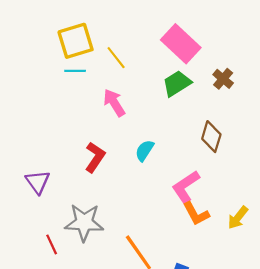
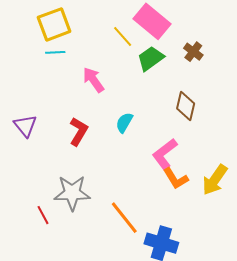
yellow line: (116, 58) -> (123, 37), moved
purple triangle: (38, 182) -> (25, 126), moved
yellow arrow: (238, 218) -> (215, 180), size x1.4

